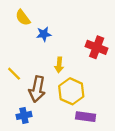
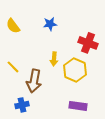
yellow semicircle: (23, 18) -> (13, 26), moved
blue star: (44, 34) -> (50, 24), moved
yellow hexagon: (71, 91) -> (75, 70), moved

